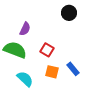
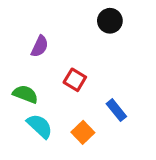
green semicircle: (15, 50) -> (25, 94), moved, size x0.7
orange square: (52, 72) -> (83, 132), moved, turned 32

